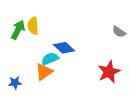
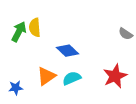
cyan semicircle: (50, 59) -> (72, 78), moved

